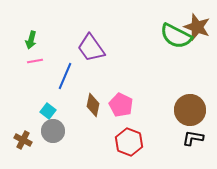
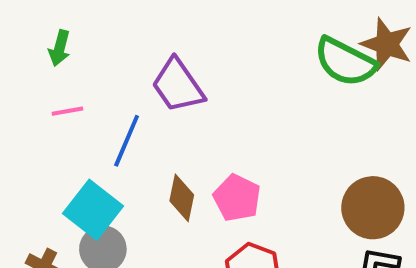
green arrow: (31, 40) -> (60, 48), moved
cyan square: (48, 111) -> (93, 210), size x1.8

